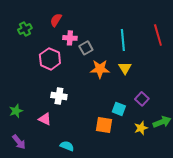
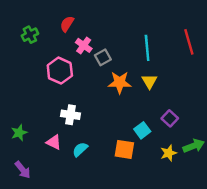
pink cross: (70, 38) -> (84, 45), turned 32
cyan square: (119, 109) -> (142, 130), turned 32
cyan semicircle: (67, 146) -> (80, 149), moved, turned -64

